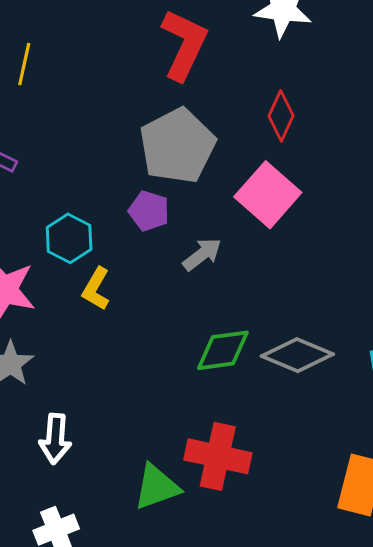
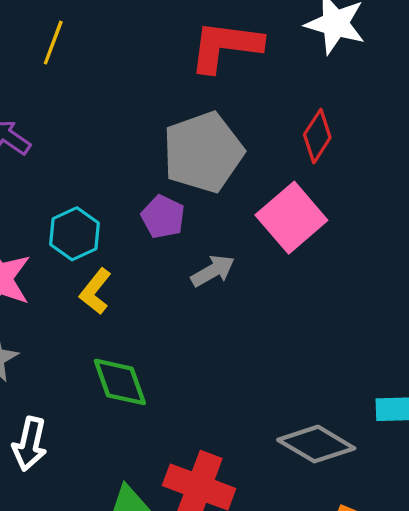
red L-shape: (184, 45) -> (225, 46), turned -116
green diamond: (223, 350) -> (120, 382), moved, turned 70
gray diamond: (297, 355) -> (316, 444), moved

